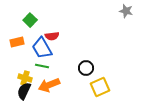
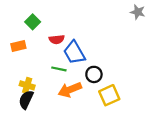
blue trapezoid: (42, 48) -> (74, 53), moved
green line: (42, 66) -> (59, 69), moved
orange arrow: (49, 85) -> (70, 90), moved

